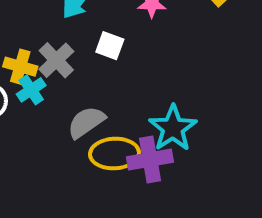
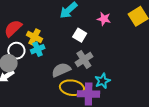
gray cross: (56, 60) -> (84, 60), moved
cyan star: (173, 128) -> (102, 81), size x0.7

